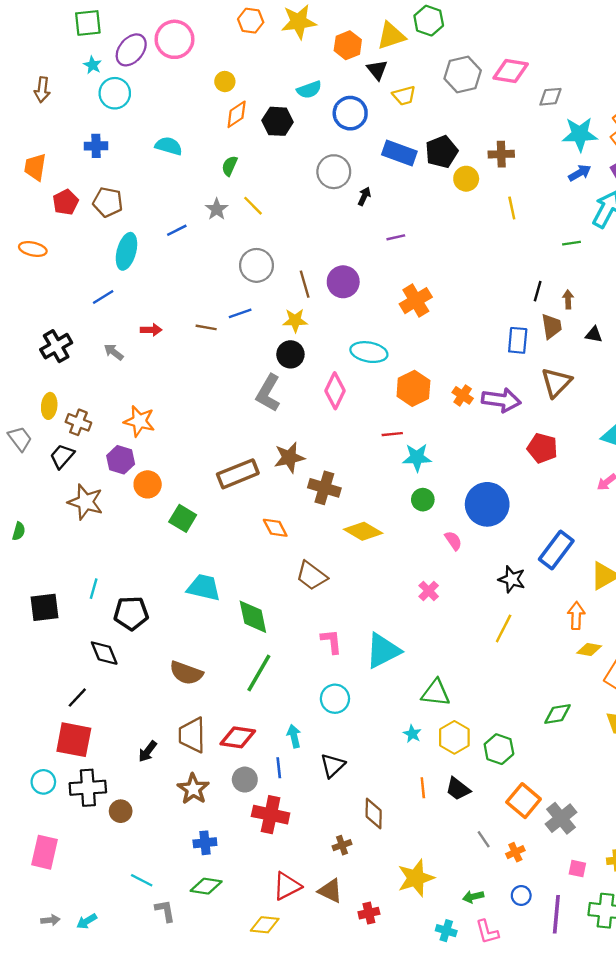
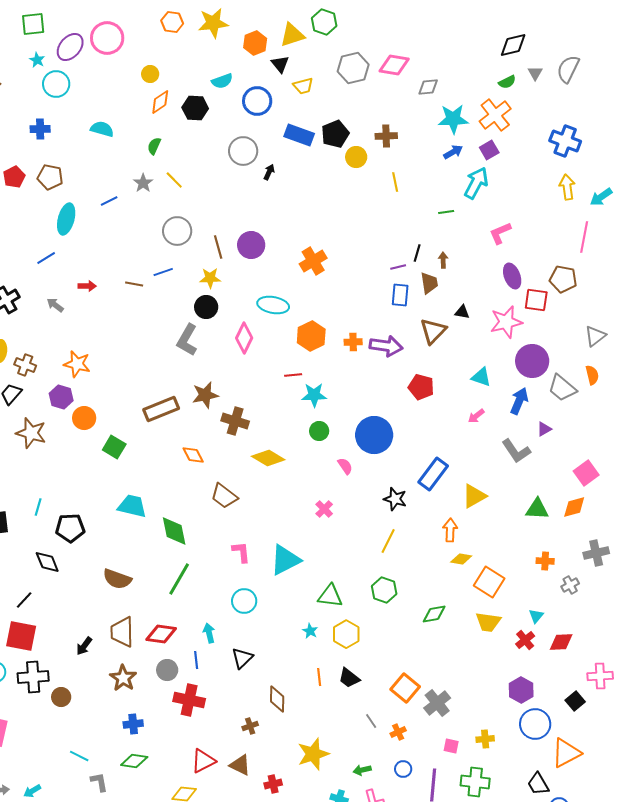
purple line: (396, 237) -> (398, 267), moved
black triangle: (594, 334) -> (462, 312), moved
orange cross: (463, 395) -> (353, 342), turned -36
green hexagon: (499, 749) -> (384, 590), moved

